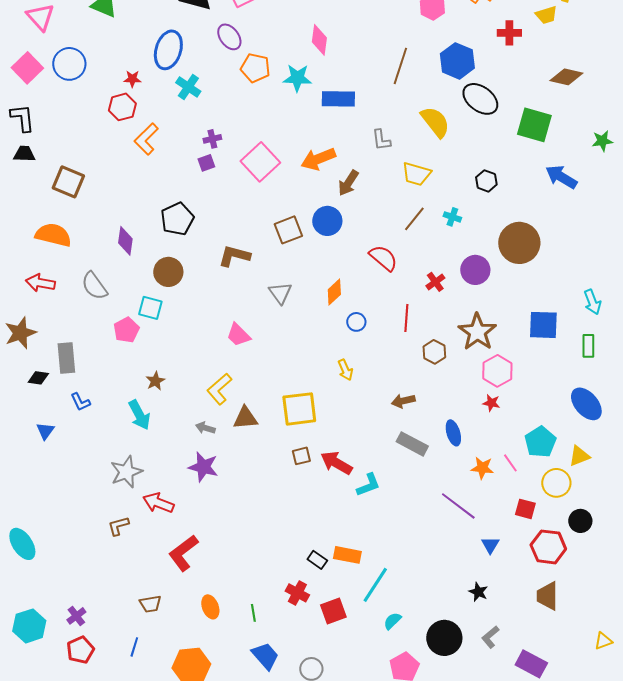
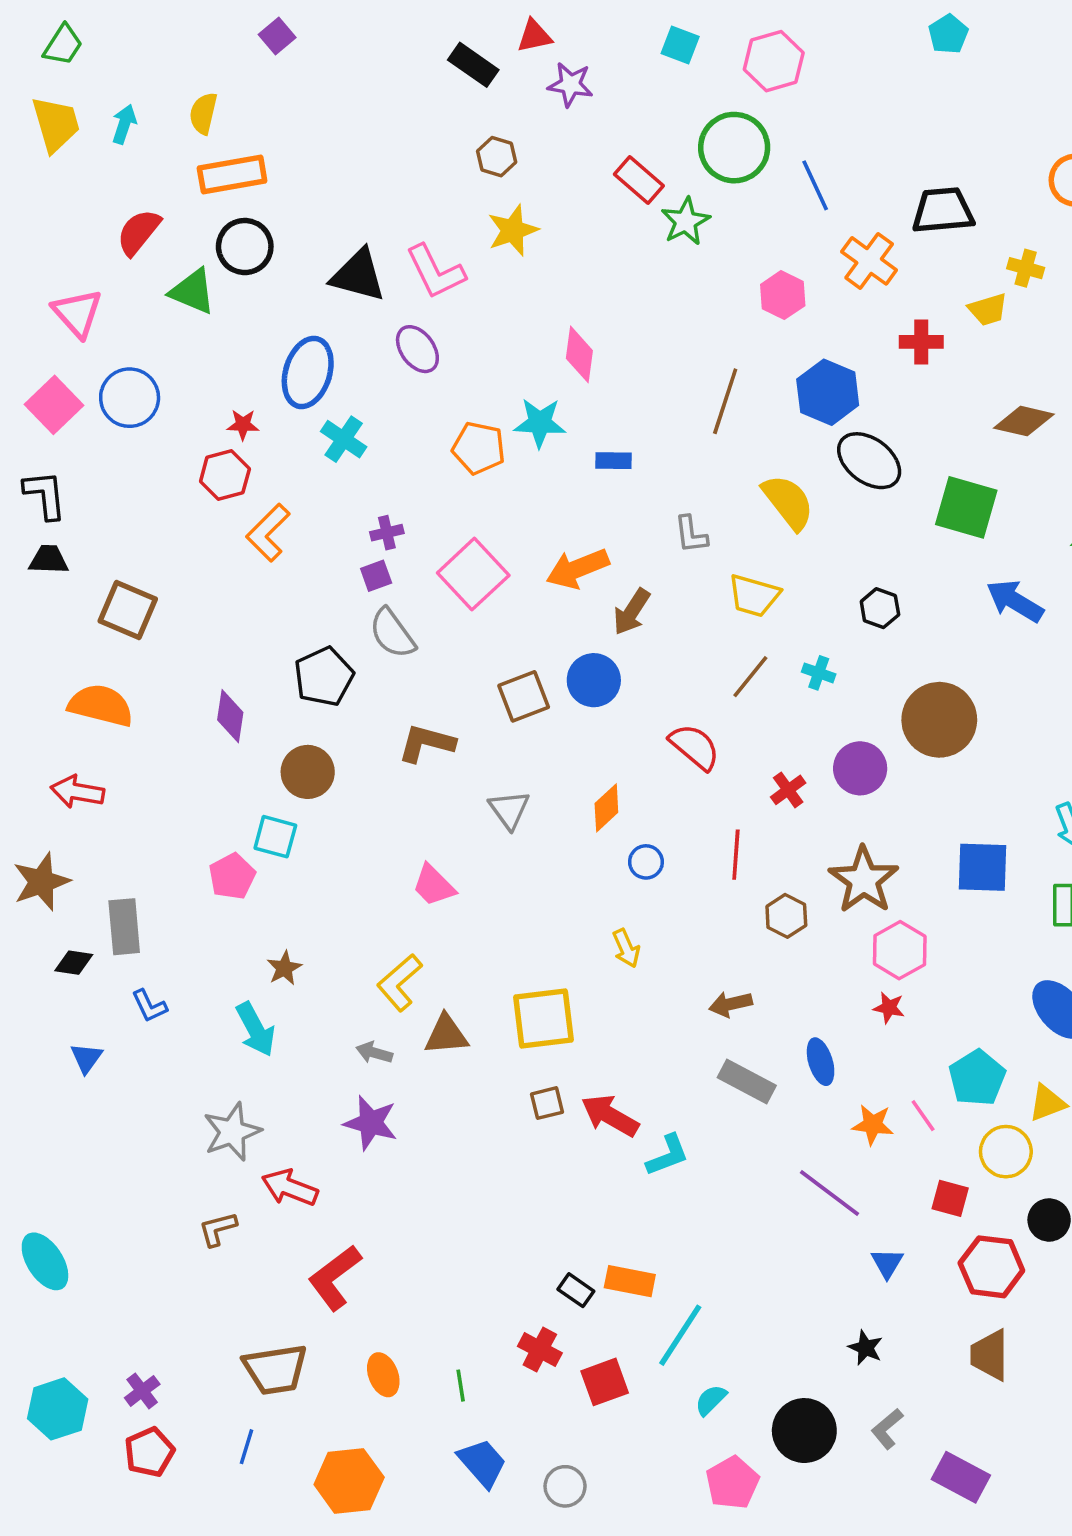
orange pentagon: (255, 68) -> (479, 448), moved
blue rectangle: (338, 99) -> (614, 461), size x0.6
gray semicircle: (94, 286) -> (392, 633), moved
brown trapezoid: (150, 604) -> (275, 1369), size x1.6

